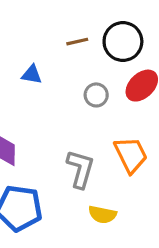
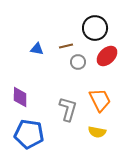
brown line: (77, 42) -> (66, 46), moved
yellow semicircle: (102, 215) -> (97, 132), moved

